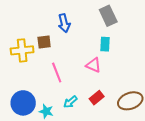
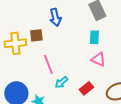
pink triangle: (93, 65) -> (98, 59), moved
cyan arrow: (70, 102) -> (61, 82), moved

